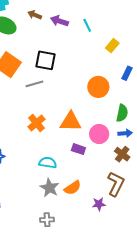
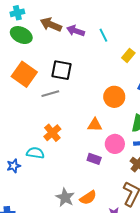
brown arrow: (35, 15) -> (51, 25), size x1.5
orange triangle: (71, 122) -> (95, 125), moved, size x0.7
cyan semicircle: (48, 163) -> (35, 153), moved

